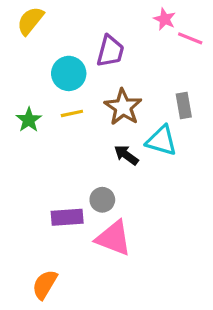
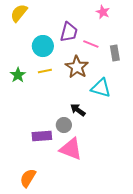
pink line: (190, 38) -> (91, 44), moved
gray rectangle: (184, 105) -> (115, 53), moved
black arrow: (126, 155) -> (78, 110), moved

